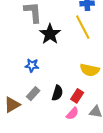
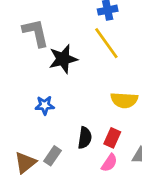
black star: (50, 34) -> (63, 59), turned 30
gray rectangle: (33, 94) -> (53, 156), moved

